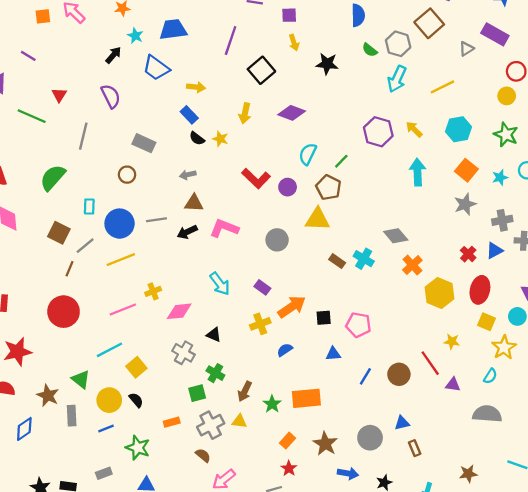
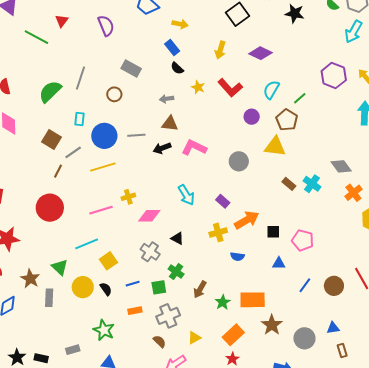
gray line: (83, 136) -> (81, 78), moved
yellow star: (220, 139) -> (198, 87), moved
red L-shape: (256, 178) -> (230, 88), moved
blue semicircle: (285, 350) -> (237, 257), turned -144
yellow triangle: (239, 421) -> (194, 338), moved, turned -40
blue line: (106, 429) -> (133, 284), moved
orange rectangle: (287, 441) -> (233, 335), size x1.5
brown star: (325, 444) -> (272, 325), moved

